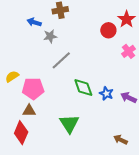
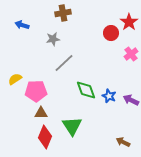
blue arrow: (34, 22) -> (22, 25), moved
brown triangle: (29, 111) -> (41, 113), moved
red diamond: (21, 133) -> (45, 137), moved

